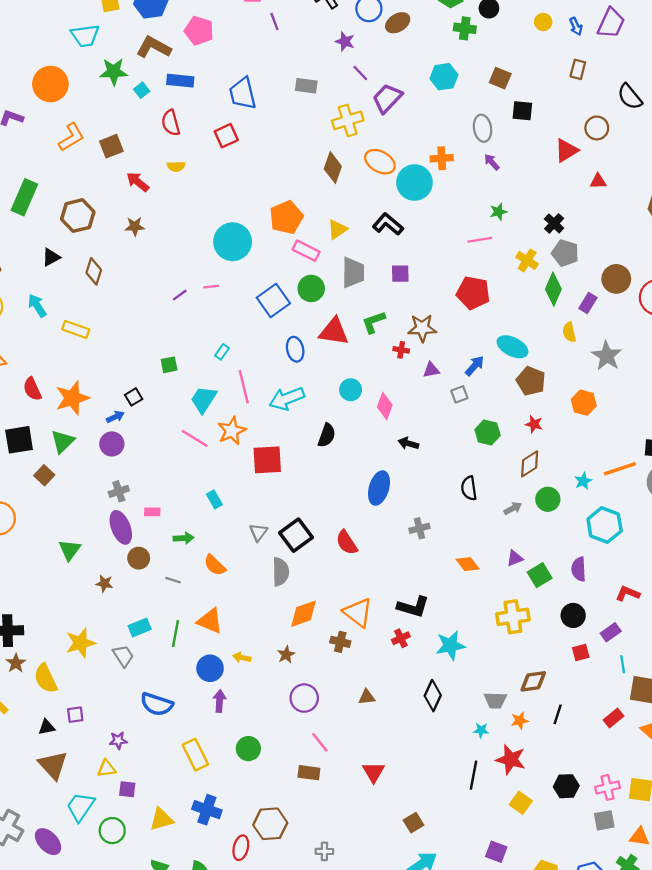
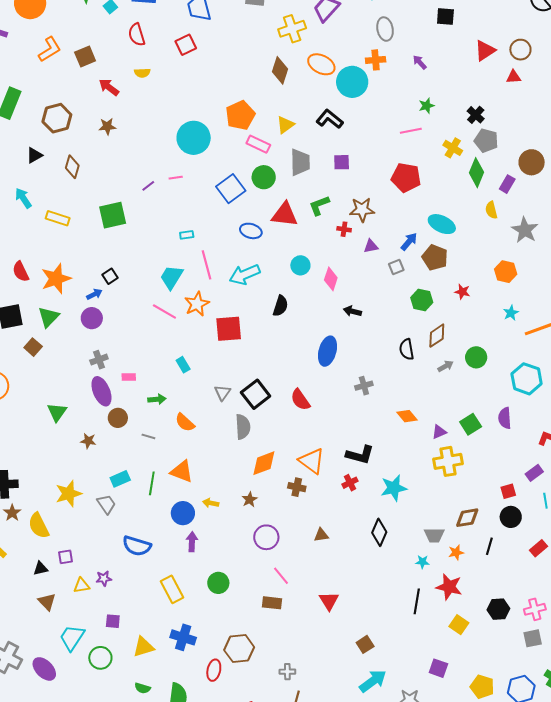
gray ellipse: (483, 128) -> (385, 29), moved
brown circle: (597, 128) -> (520, 50), moved
blue ellipse: (295, 349) -> (251, 231), turned -60
cyan rectangle: (222, 352) -> (187, 235), turned 48
green square: (169, 365) -> (113, 215), moved, size x1.8
brown pentagon: (531, 381) -> (435, 257), moved
brown diamond: (530, 464) -> (437, 336), moved
cyan star: (583, 481) -> (511, 313), moved
purple triangle: (515, 558) -> (439, 432), moved
black circle: (573, 615) -> (511, 517), moved
brown triangle: (53, 765) -> (47, 602), size x0.7
yellow triangle: (107, 768) -> (82, 585), moved

